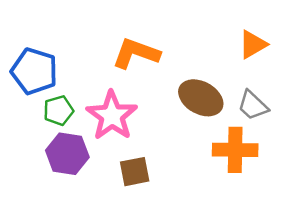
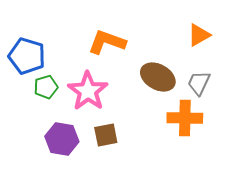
gray trapezoid: (253, 105) -> (199, 83), turned 72
purple hexagon: (67, 154) -> (62, 139), moved

